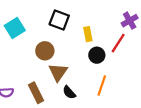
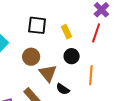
black circle: (97, 55) -> (72, 56), moved

